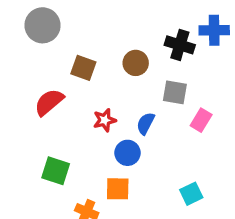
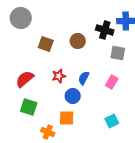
gray square: (175, 92) -> (118, 53), moved
red semicircle: (49, 102) -> (25, 79), moved
pink rectangle: (201, 120) -> (112, 82), moved

